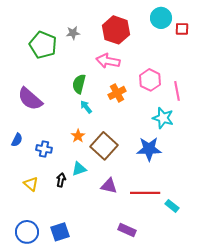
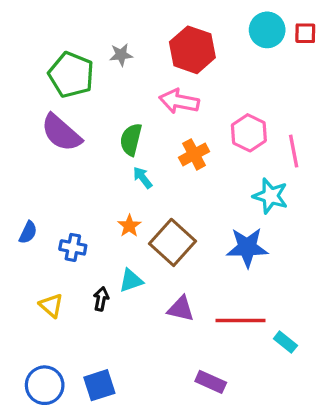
red square: (182, 29) -> (305, 33), moved
purple semicircle: (30, 99) -> (61, 133), moved

